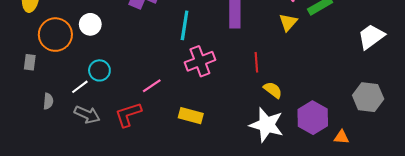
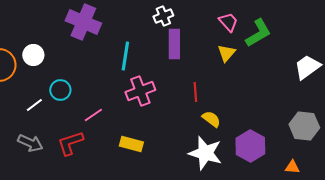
cyan circle: (99, 70) -> (60, 90), moved
white line: (80, 87) -> (34, 105), moved
orange triangle: (341, 137) -> (292, 167), moved

